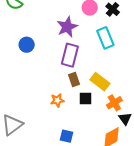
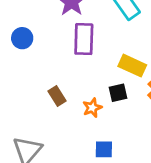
brown rectangle: (74, 80) -> (57, 96), moved
orange star: (57, 100) -> (92, 108), moved

